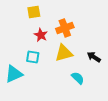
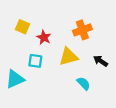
yellow square: (34, 12) -> (22, 27), moved, turned 32
orange cross: (65, 28) -> (82, 30), moved

